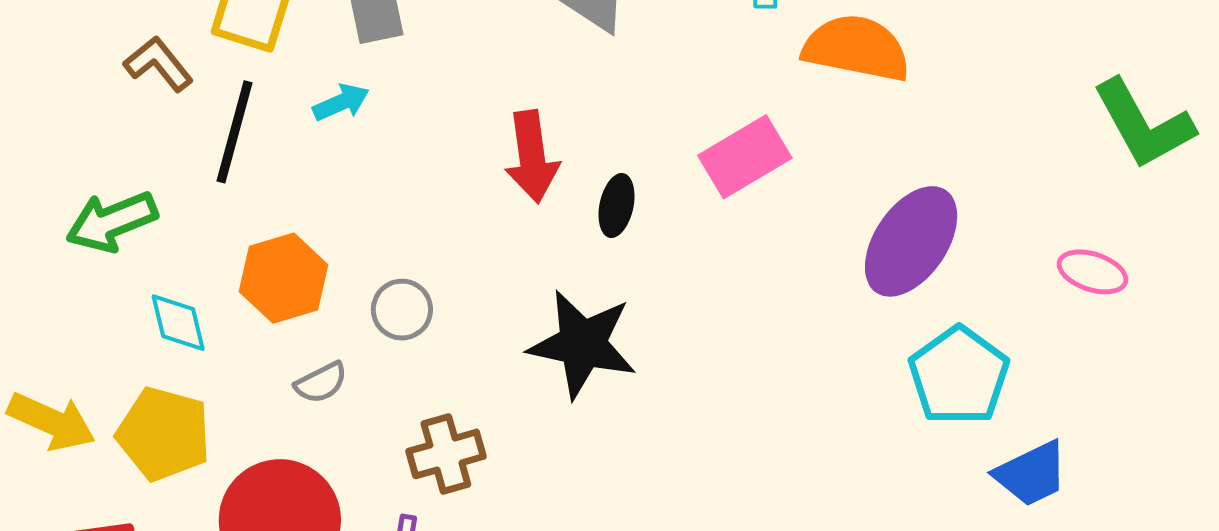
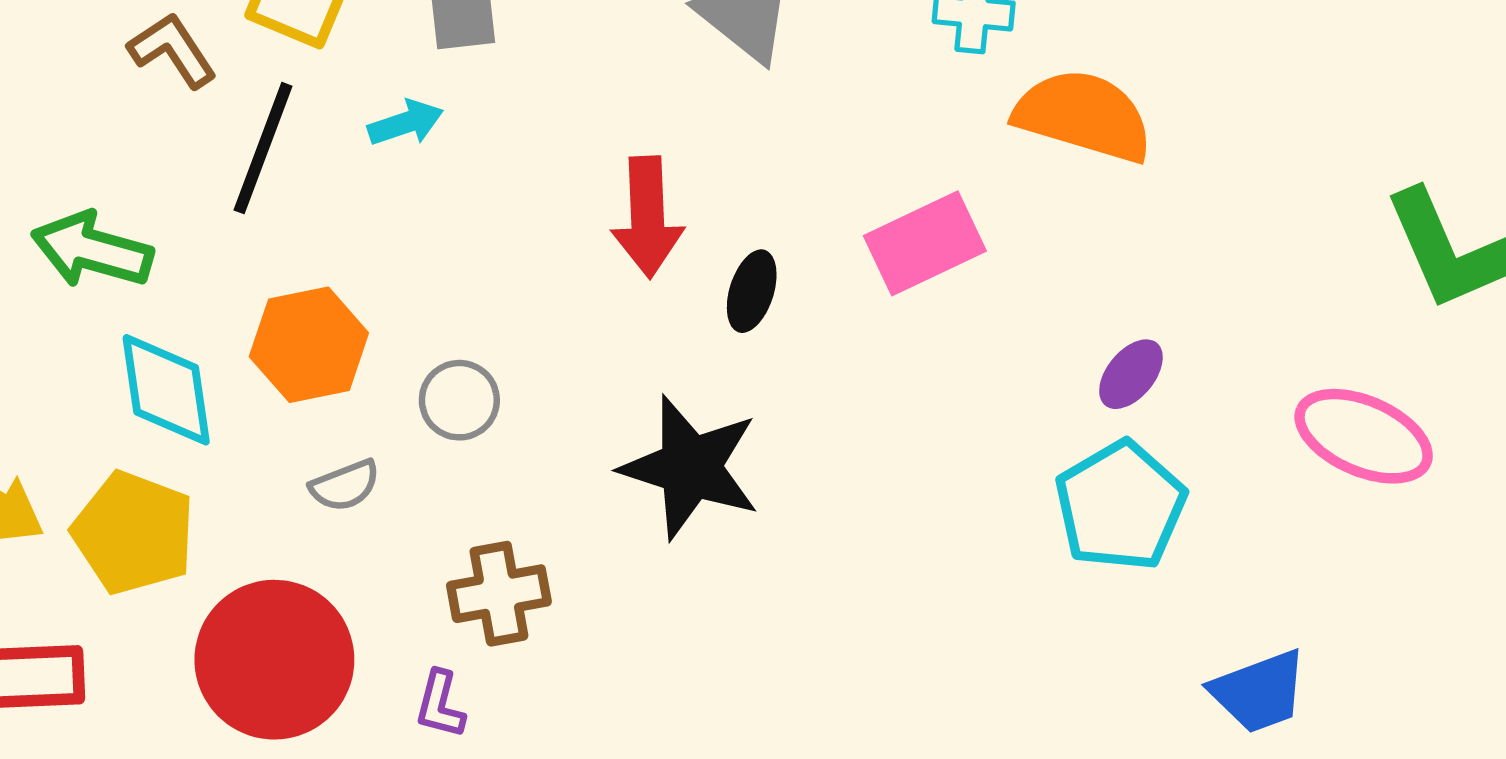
green arrow: (112, 222) -> (92, 250), turned 32
purple ellipse: (911, 241) -> (1131, 374), size x0.5
pink ellipse: (1092, 272) -> (1364, 436), size x1.5
cyan diamond: (178, 323) -> (166, 390), size x1.4
cyan pentagon: (959, 376) -> (1120, 506), moved

